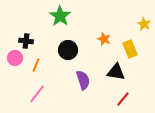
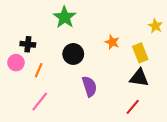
black triangle: (116, 72) -> (139, 78), moved

